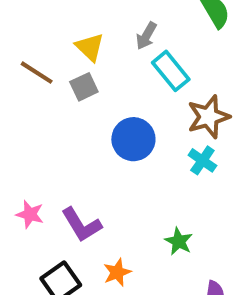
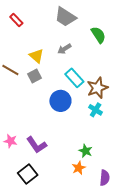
gray arrow: (146, 36) -> (64, 49), turned 32
cyan rectangle: (171, 71) -> (74, 78), moved
orange star: (117, 272) -> (79, 168), moved

